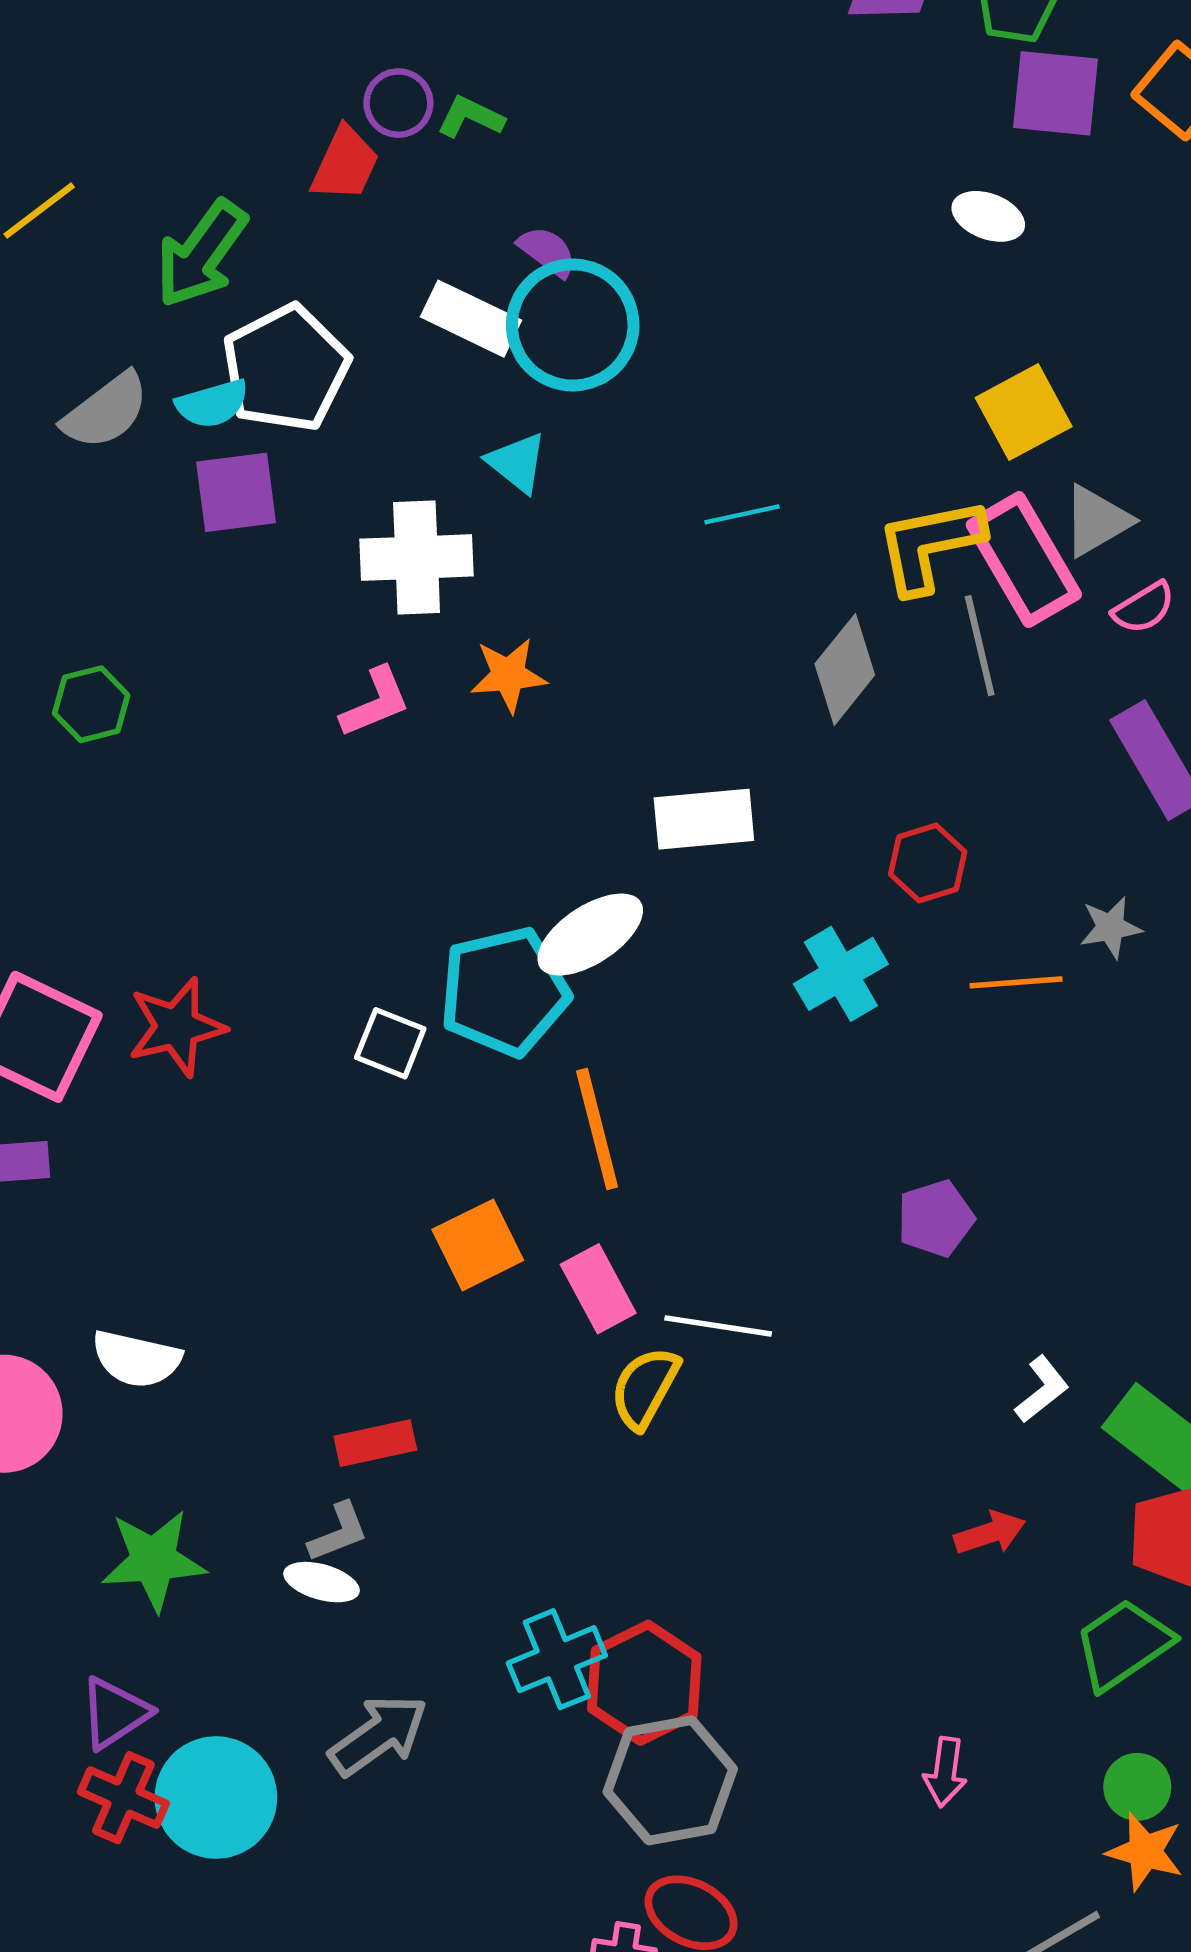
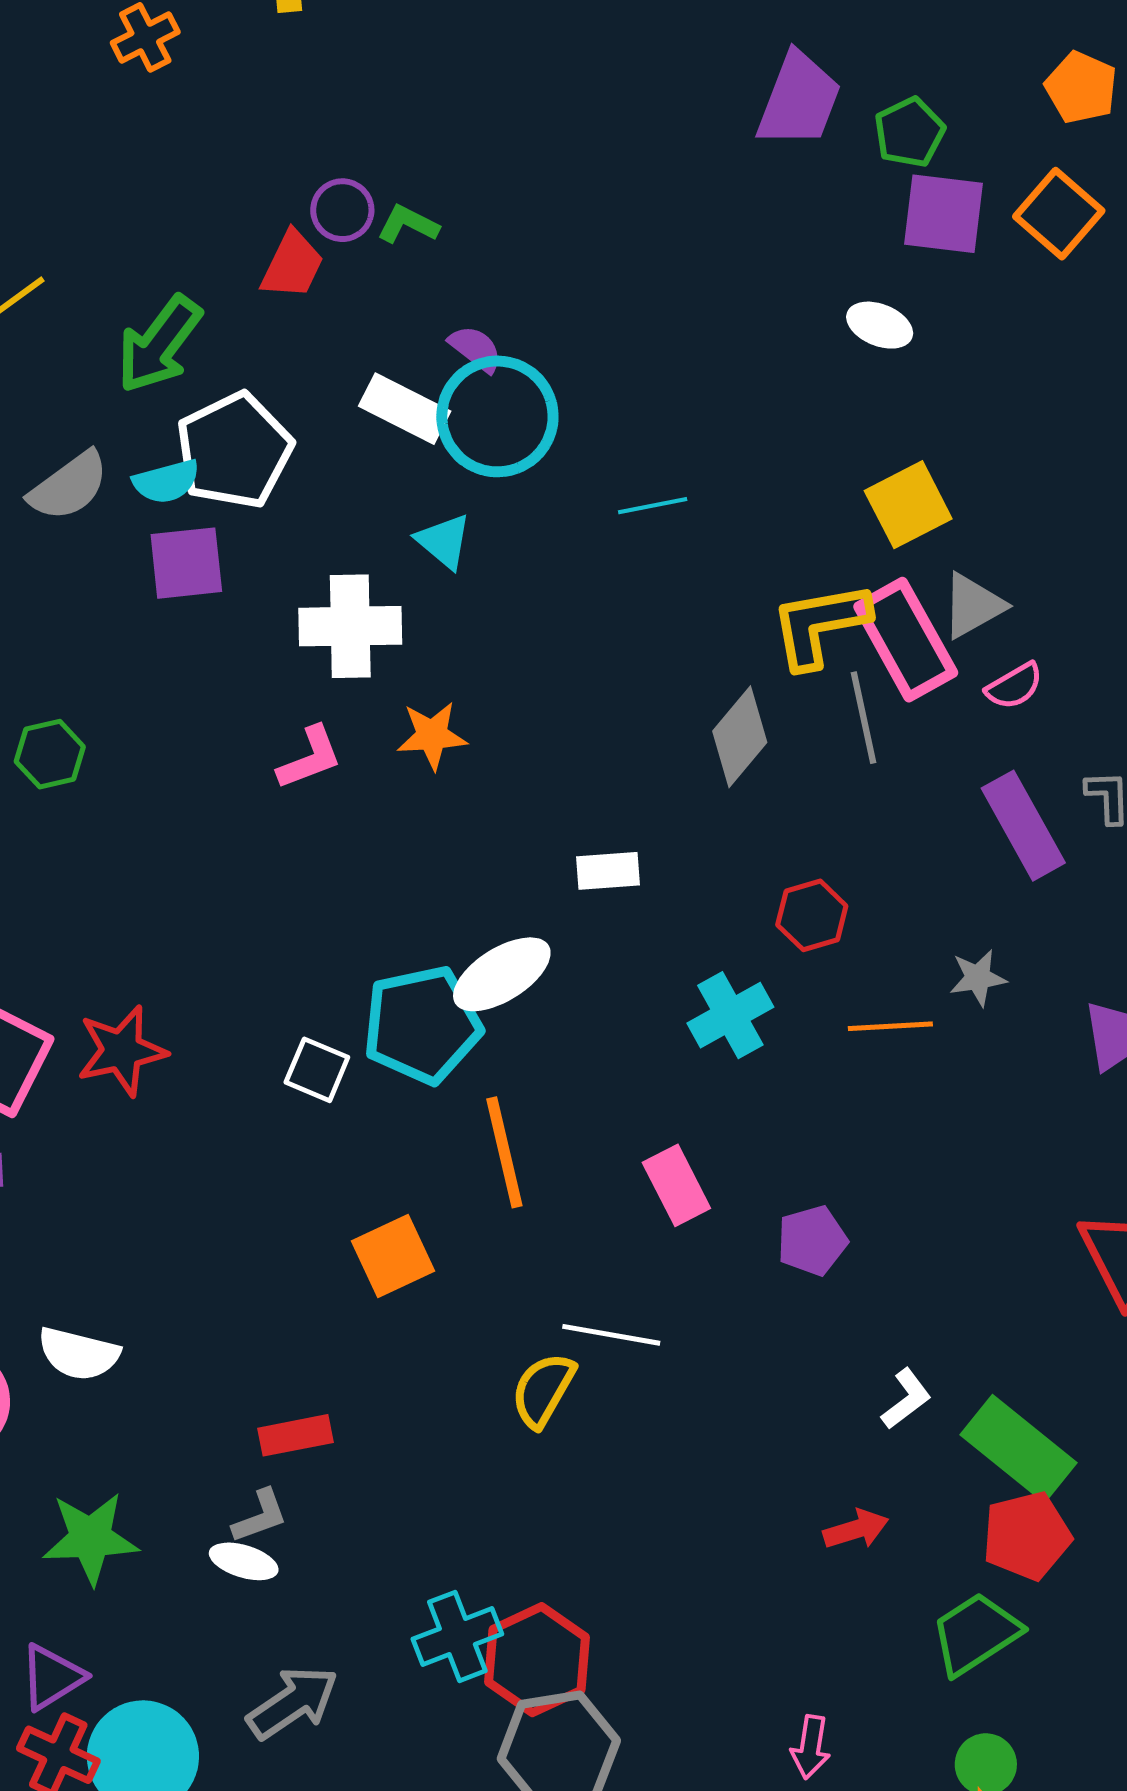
cyan line: (742, 514) -> (653, 506), moved
white rectangle: (704, 819) -> (608, 871), size x0.7
pink rectangle: (598, 1289) -> (676, 1185), moved

